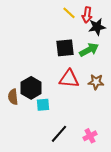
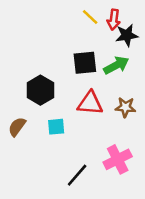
black hexagon: (31, 88) -> (40, 90), moved
brown semicircle: (13, 97) -> (17, 127), turned 42
cyan square: (43, 105) -> (56, 127), moved
pink cross: (90, 136) -> (118, 159), moved, size x1.5

